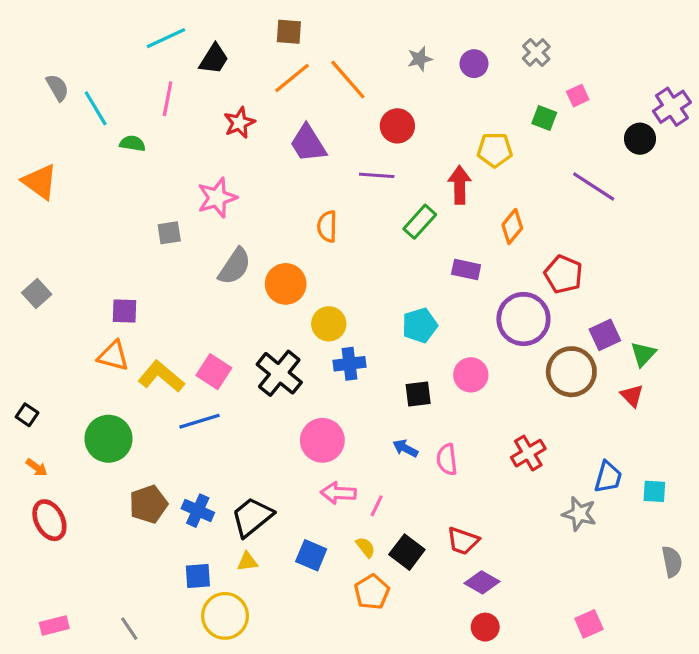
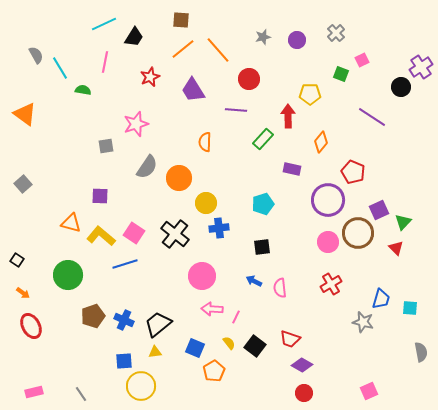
purple square: (124, 311) -> (100, 196), moved
pink circle: (471, 375) -> (328, 242), moved
orange pentagon: (372, 592) -> (214, 371), moved

